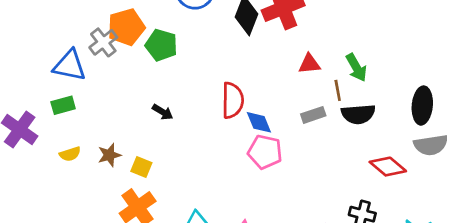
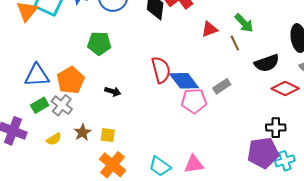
orange pentagon: (126, 27) -> (71, 80), moved
gray cross: (103, 42) -> (62, 105), moved
black semicircle: (358, 114) -> (267, 63), moved
gray rectangle: (313, 115) -> (222, 86), moved
blue diamond: (259, 122) -> (184, 81), size x1.4

